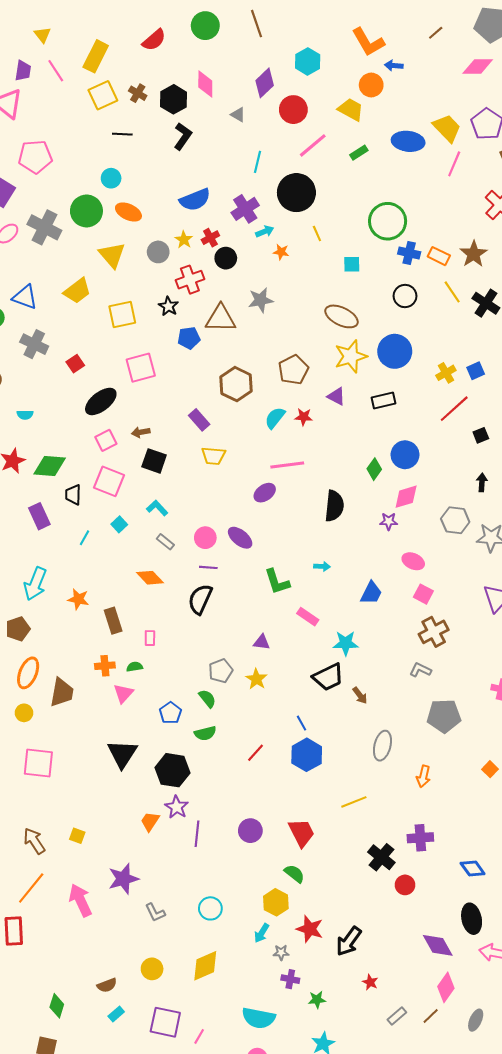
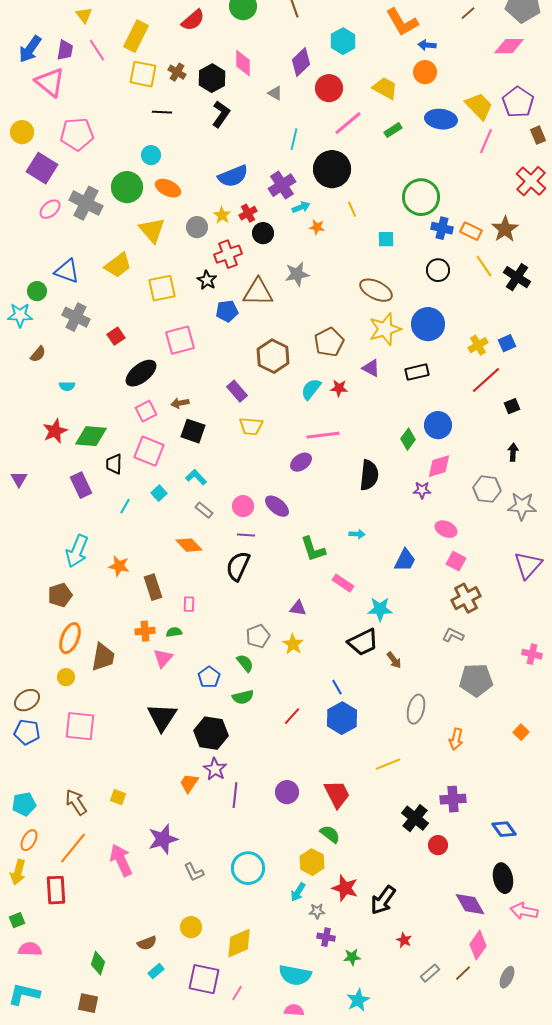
orange circle: (371, 85) -> (425, 72), moved
yellow square: (103, 95) -> (143, 74), turned 36
cyan circle: (210, 908) -> (248, 868), size x1.4
yellow diamond: (205, 966) -> (239, 943), moved

